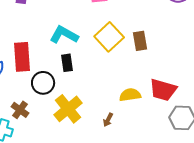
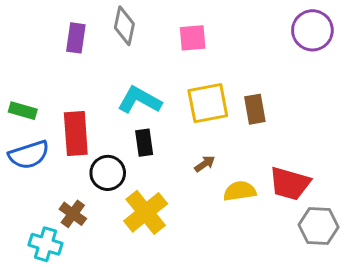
yellow square: (109, 37) -> (208, 103), turned 32
brown arrow: (108, 120) -> (205, 164), moved, turned -152

